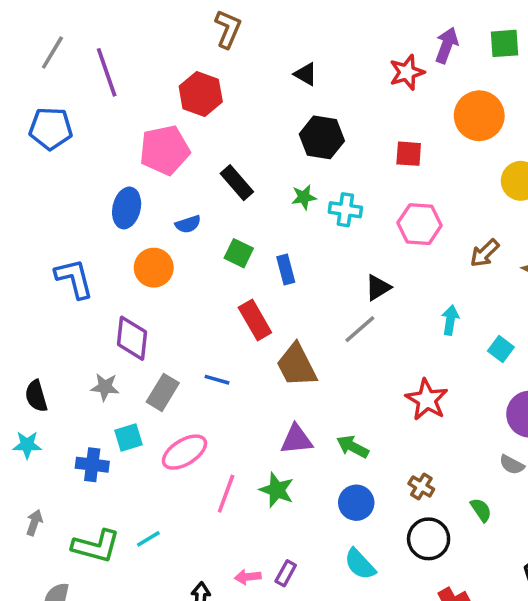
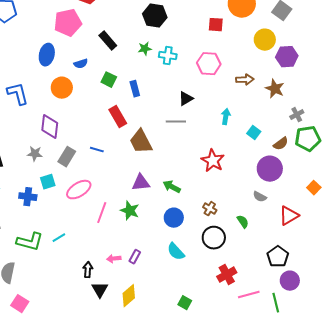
red square: (409, 154) -> (216, 25), moved
brown arrow: (485, 253) -> (245, 80), turned -138
gray line: (360, 329) -> (176, 122), turned 42

